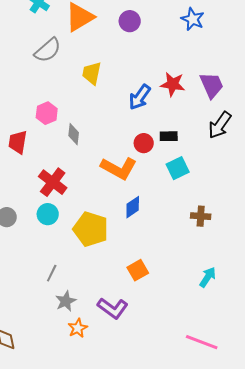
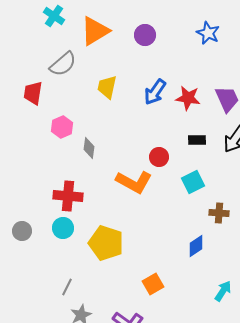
blue arrow: (140, 97) -> (155, 92), moved
black rectangle: (169, 136) -> (197, 140), moved
red trapezoid: (18, 142) -> (33, 93), moved
red cross: (53, 182) -> (68, 196), turned -32
blue diamond: (133, 207) -> (196, 246), moved
brown cross: (201, 216) -> (219, 213), moved

